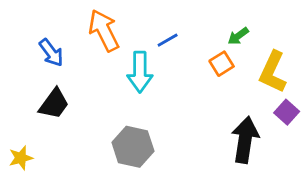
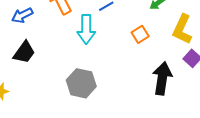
blue arrow: (51, 53) -> (22, 15), turned 100
orange square: (222, 64) -> (140, 34), moved

